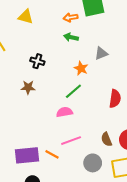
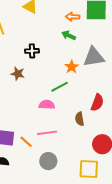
gray triangle: (101, 53) -> (94, 57), size x1.6
black cross: (37, 61) -> (32, 51), turned -32
brown semicircle: (106, 139) -> (80, 119), moved
gray circle: (93, 163) -> (48, 161), moved

